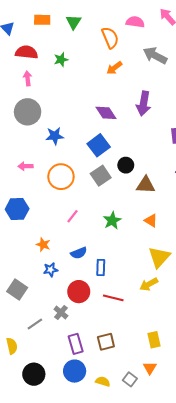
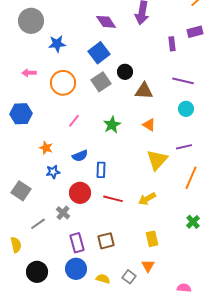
yellow arrow: (149, 284) -> (147, 199), moved

